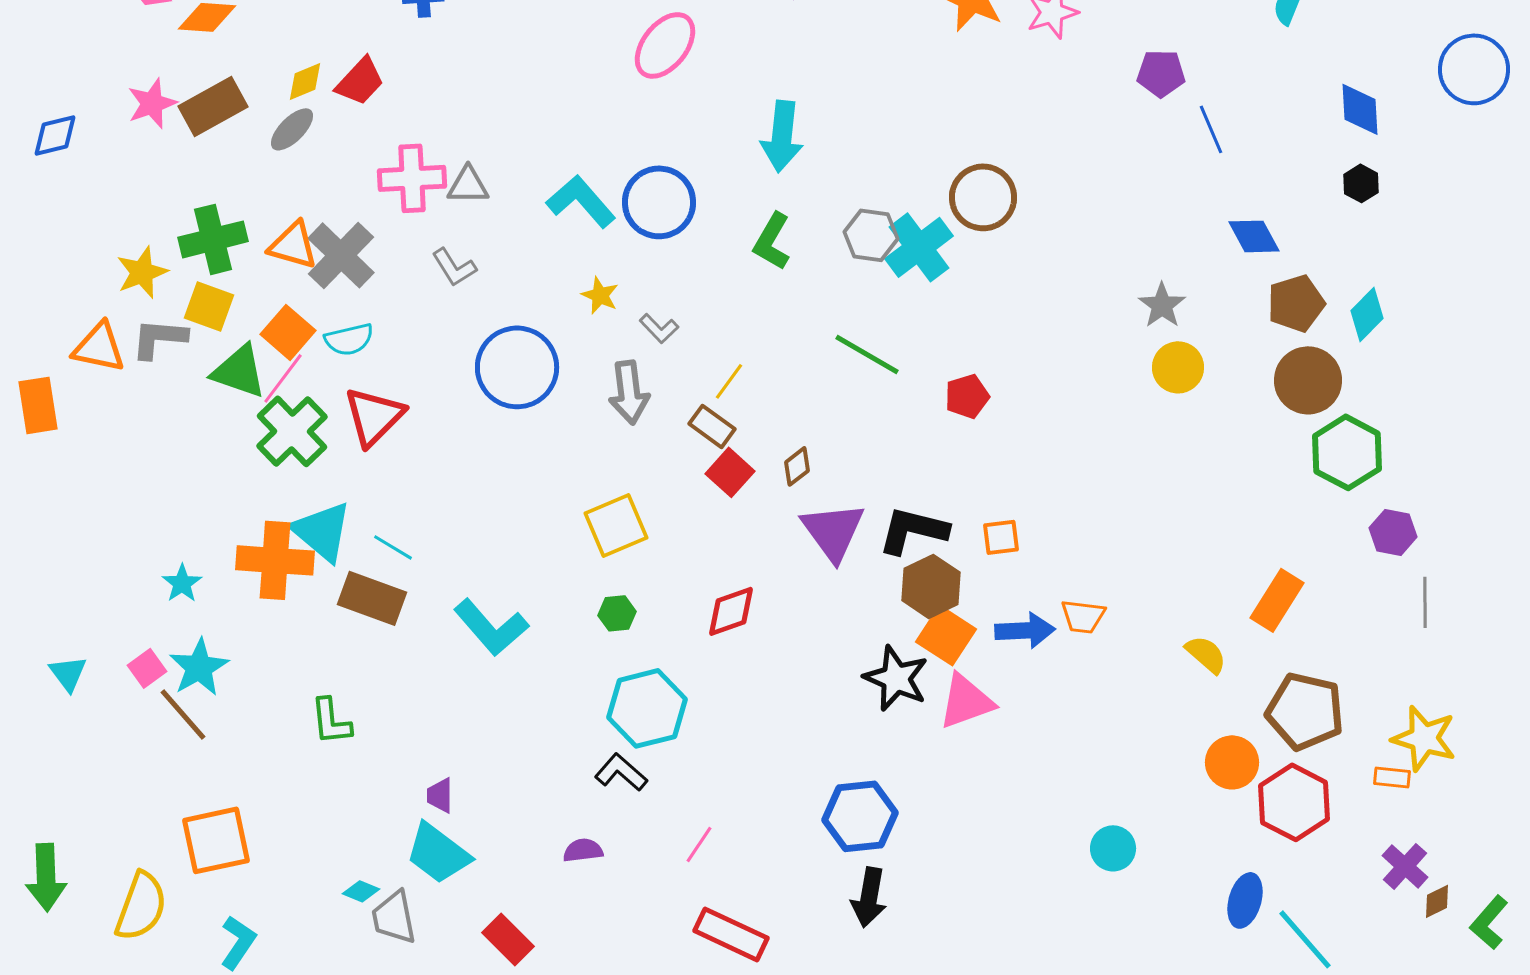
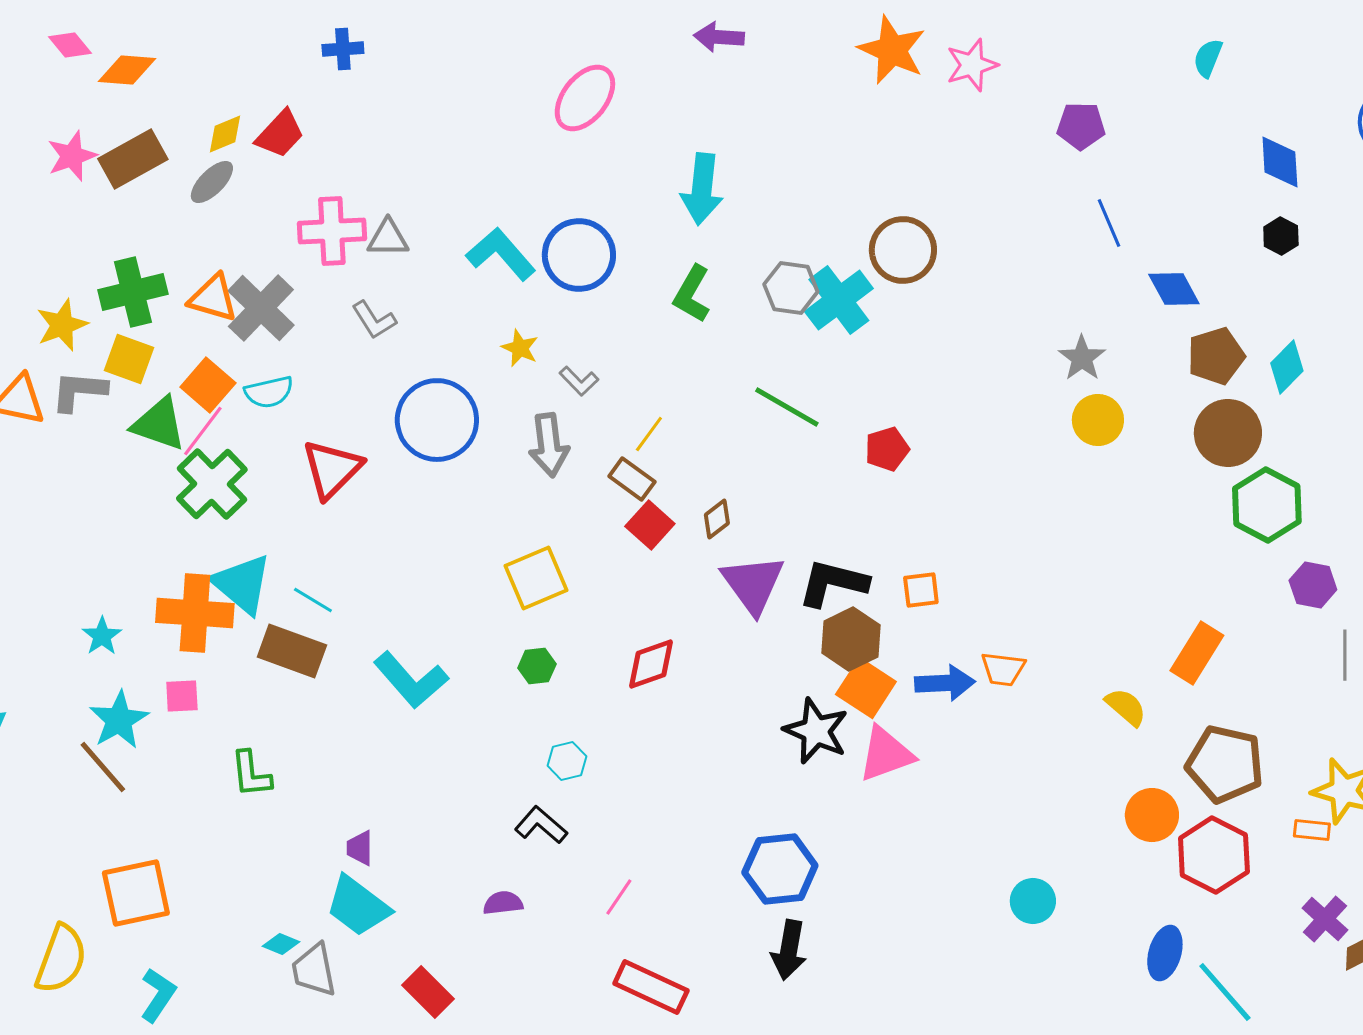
blue line: (1211, 129) -> (1109, 223), moved
red triangle: (374, 416) -> (332, 469), moved
pink square: (147, 668) -> (182, 696), moved, turned 33
cyan hexagon: (647, 708) -> (567, 761), size x0.5

